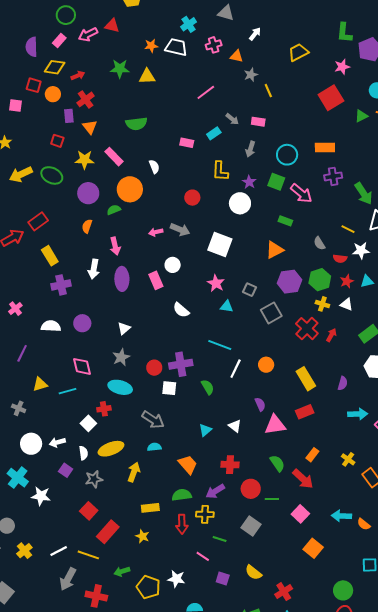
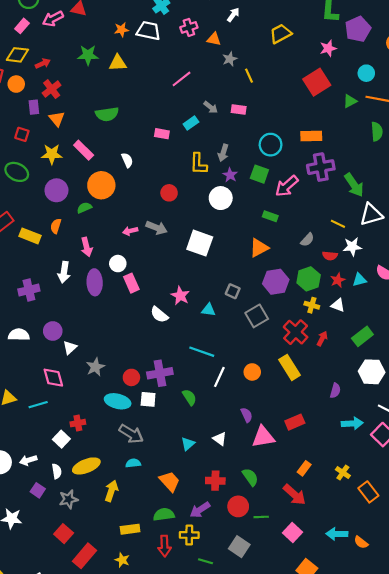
gray arrow: (250, 149) -> (223, 153), moved
purple cross: (333, 176) -> (321, 167), size x1.4
pink arrow: (301, 193) -> (287, 186), turned 100
gray semicircle: (319, 243) -> (307, 240), turned -104
yellow rectangle: (50, 256) -> (30, 236), moved, turned -36
white circle: (173, 265) -> (118, 264), moved
pink star: (216, 283) -> (180, 296), moved
white triangle: (124, 328) -> (70, 348), moved
yellow rectangle: (306, 379) -> (289, 367), moved
cyan ellipse: (120, 387) -> (118, 401), moved
green semicircle: (277, 463) -> (250, 477), moved

